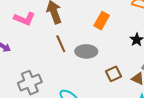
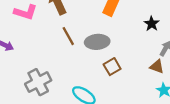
brown square: (114, 74) -> (112, 67), moved

